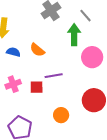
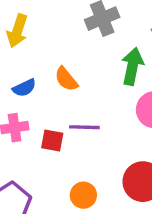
blue semicircle: (13, 52) -> (24, 88), moved, turned 128

